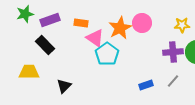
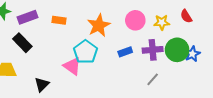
pink circle: (142, 23) -> (135, 20), moved
pink triangle: (95, 38) -> (72, 66), moved
blue rectangle: (146, 85) -> (125, 52), moved

